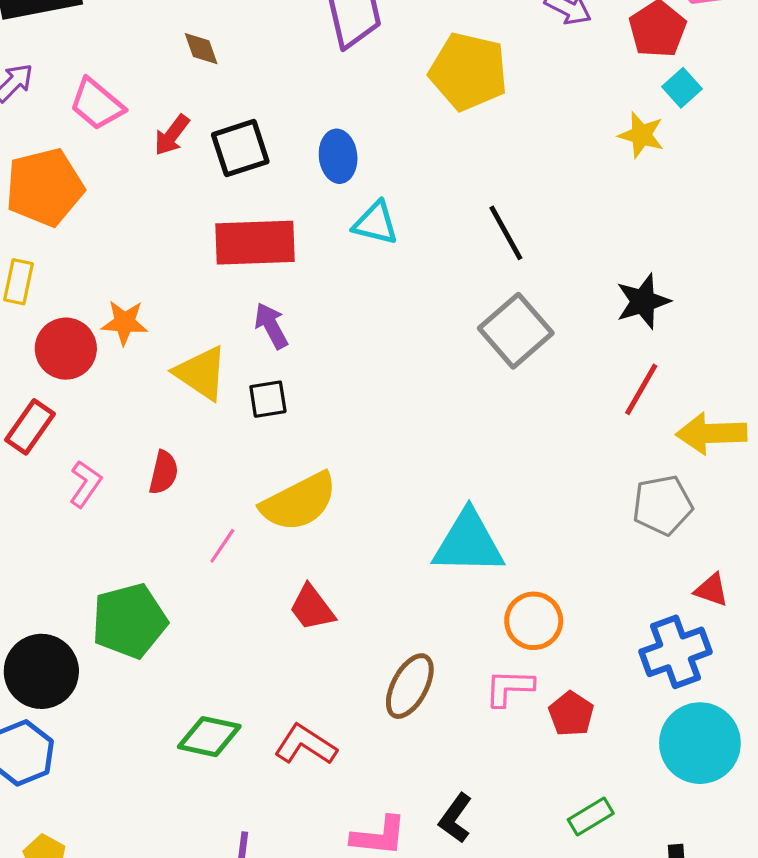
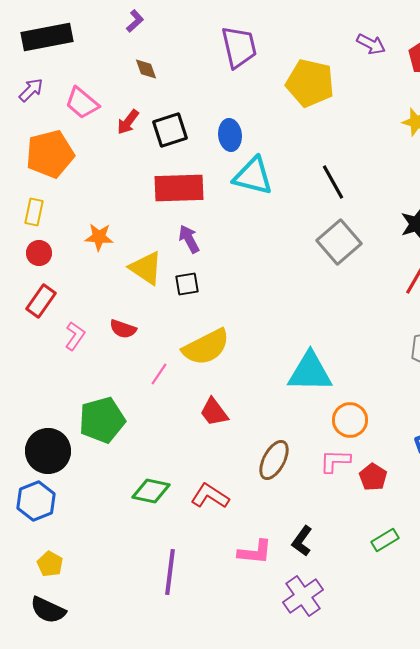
cyan triangle: (376, 223) -> (253, 176), size x1.4
red circle: (66, 349) -> (39, 253), moved, size x0.7
red semicircle: (164, 472) -> (123, 329), turned 96

